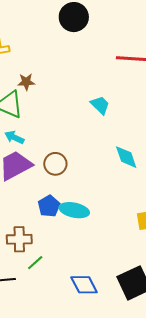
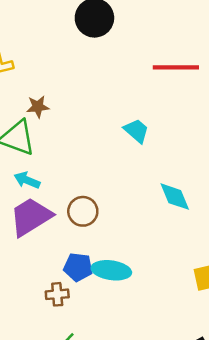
blue pentagon: (49, 206) -> (78, 267), turned -30
brown cross: (19, 239) -> (57, 294), moved, size x0.7

